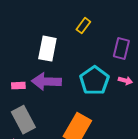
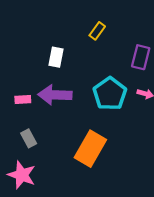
white rectangle: (47, 49) -> (56, 57), size x0.7
gray rectangle: (23, 120) -> (29, 138), size x0.6

